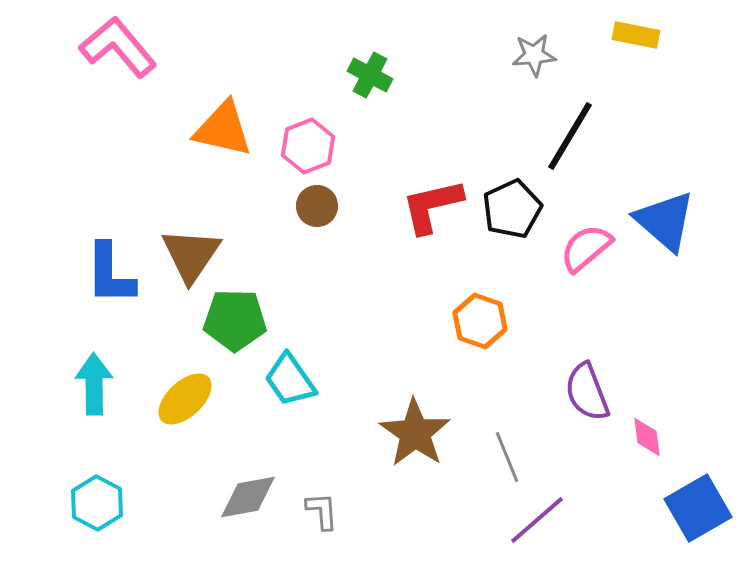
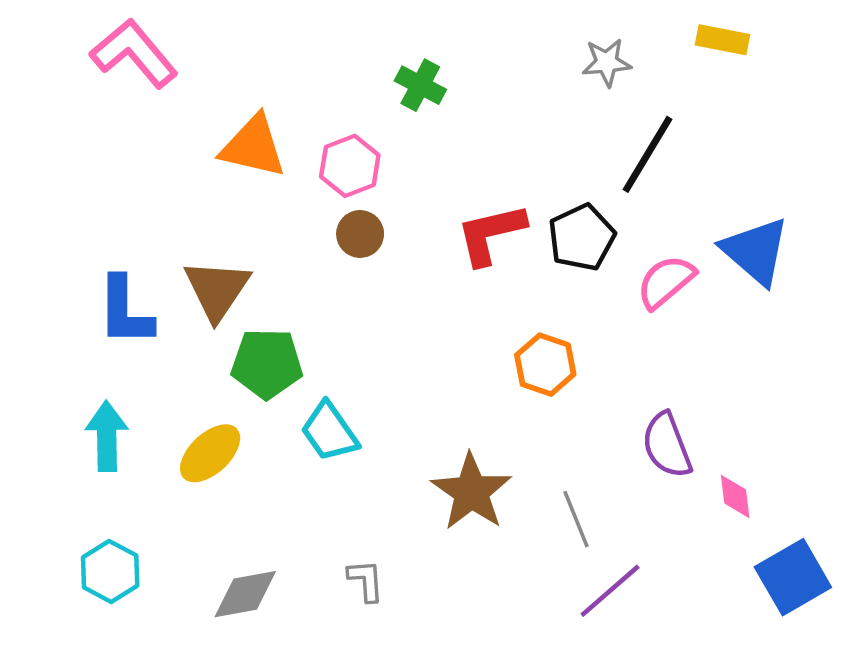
gray diamond: (248, 497) -> (245, 594), moved

